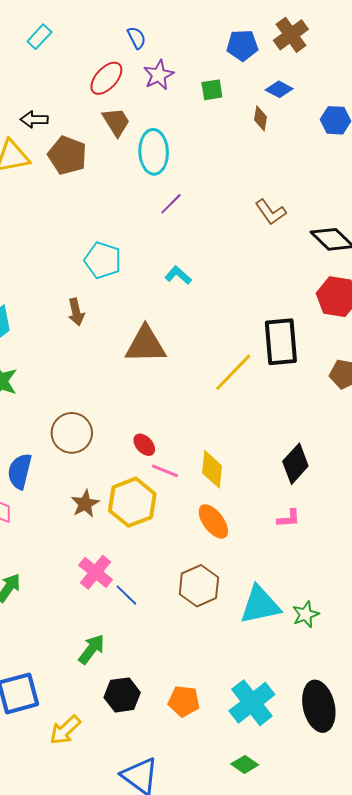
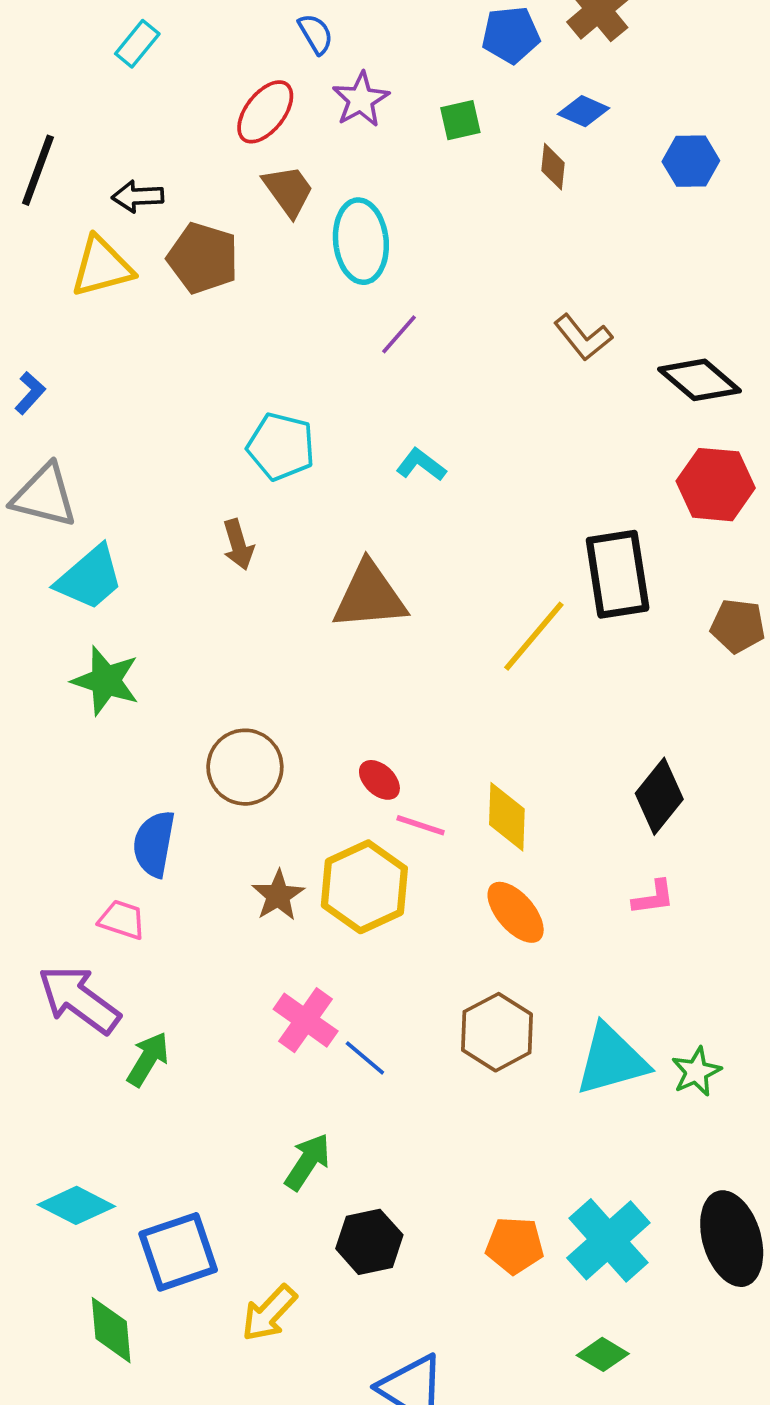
orange pentagon: (184, 701) -> (515, 1245), moved

